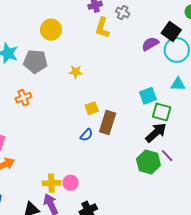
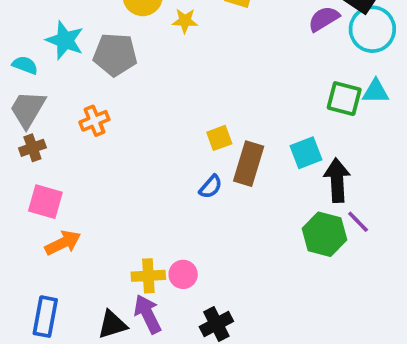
yellow star: (76, 72) -> (185, 21), moved
cyan square: (148, 96) -> (306, 153), moved
green square: (162, 112) -> (344, 99), moved
black arrow: (156, 133) -> (337, 180), turned -50

